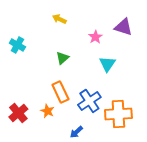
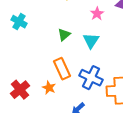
cyan triangle: (107, 64) -> (91, 41), moved
blue cross: (89, 101) -> (91, 78), turned -30

